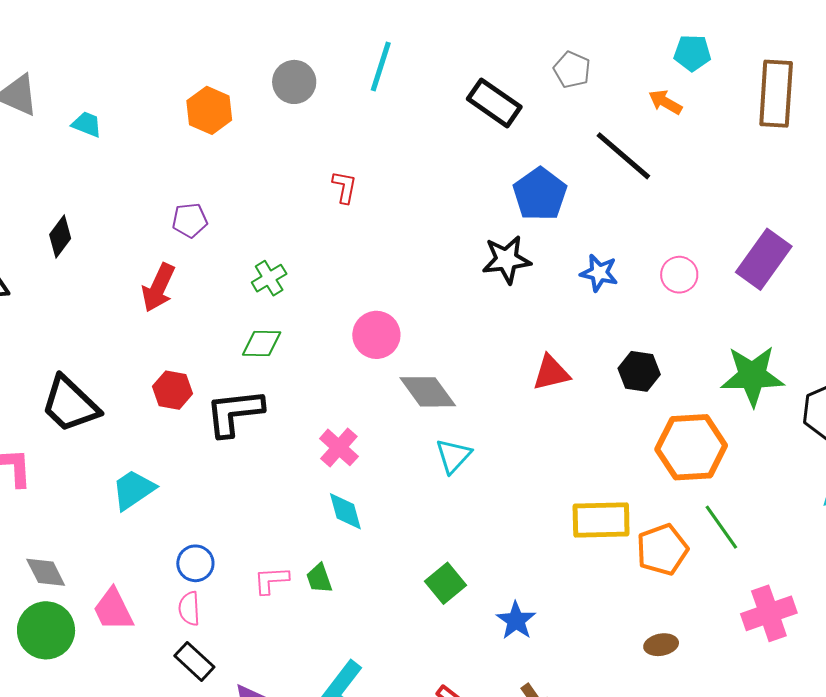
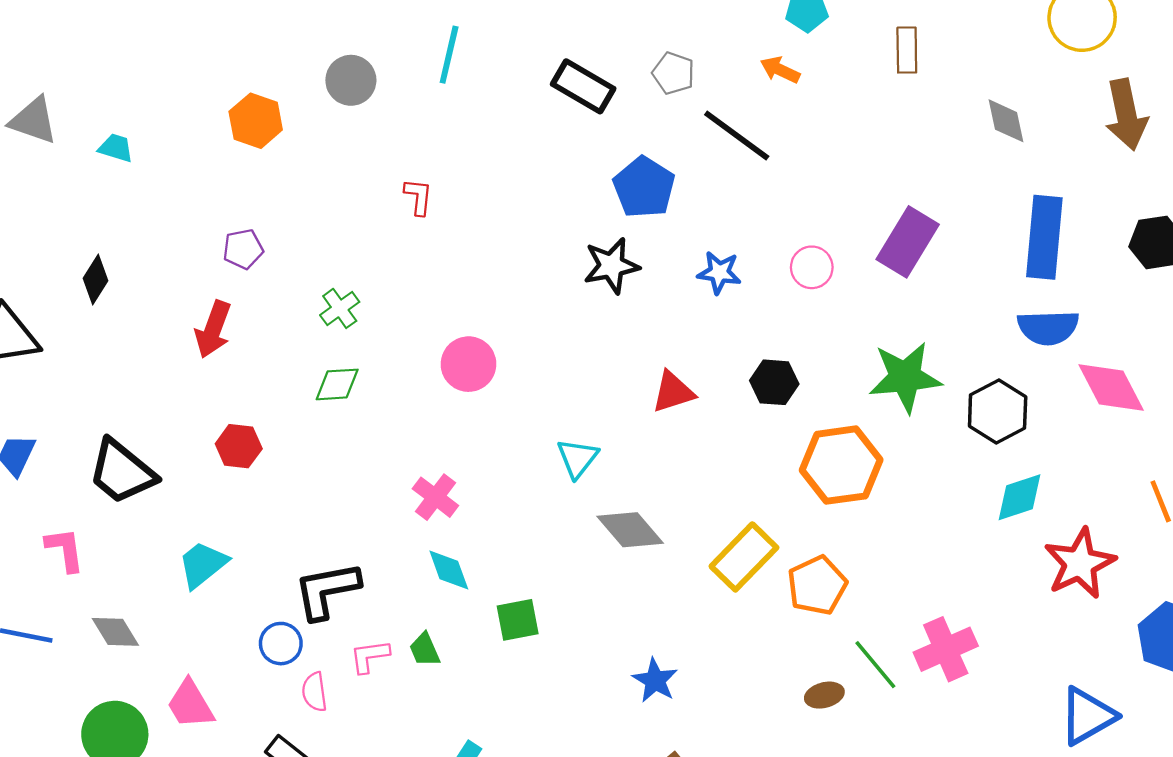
gray pentagon: (572, 70) -> (673, 73), moved
brown rectangle: (776, 94) -> (907, 50), size x0.6
gray diamond: (428, 392) -> (630, 530), moved
black L-shape: (234, 413) -> (327, 590), moved
cyan triangle: (453, 456) -> (577, 458), moved
yellow rectangle: (601, 520) -> (744, 557), turned -40
green line: (721, 527) -> (875, 665), moved
gray diamond: (46, 572) -> (115, 632), moved
green square: (445, 583) -> (518, 620), moved, turned 33
pink semicircle: (189, 609) -> (314, 692), moved

